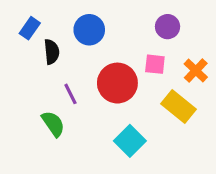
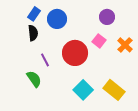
blue rectangle: (30, 28) -> (34, 14), moved
pink square: (155, 64) -> (99, 41), turned 32
yellow rectangle: (178, 106) -> (114, 90), moved

